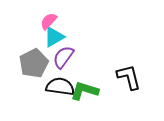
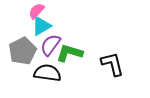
green L-shape: (84, 91) -> (69, 53), moved

